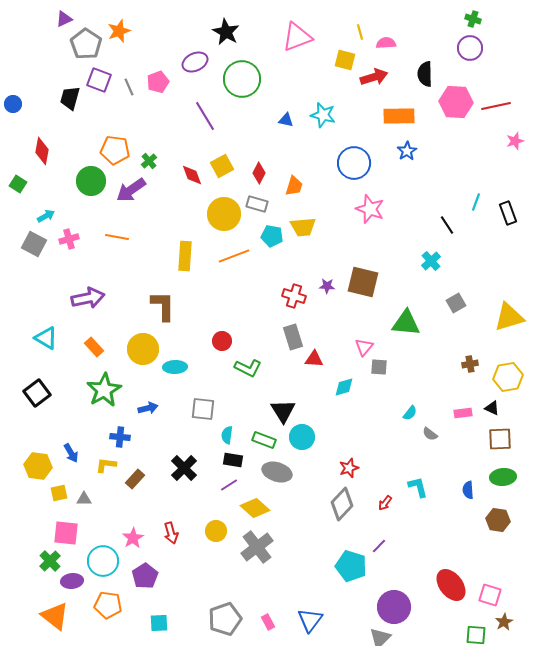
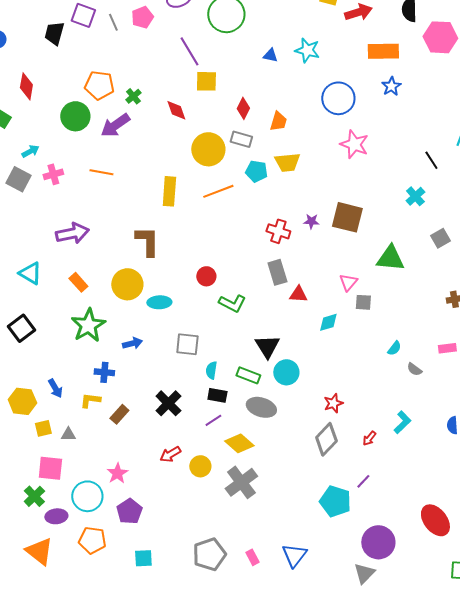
yellow square: (222, 166) -> (206, 81), moved, turned 30
cyan L-shape: (418, 487) -> (402, 422), turned 60
red arrow: (171, 533) -> (170, 454), moved, turned 75

